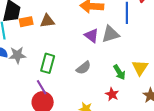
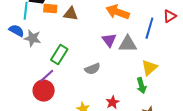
yellow triangle: (140, 68) -> (149, 68), moved
green arrow: (119, 72) -> (141, 86), moved
purple line: (42, 87) -> (47, 76), turned 63

